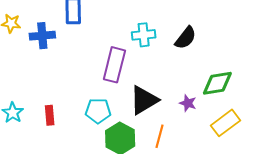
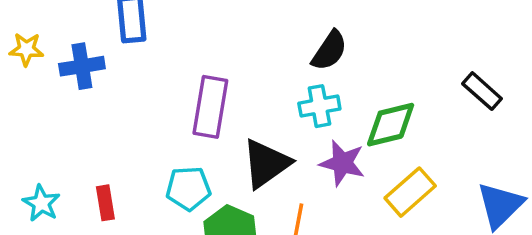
cyan cross: (144, 35) -> (319, 106), moved
purple star: (188, 103) -> (342, 163), size x1.5

